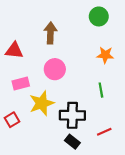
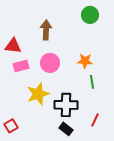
orange star: (105, 55) -> (85, 61), moved
pink rectangle: (21, 83) -> (21, 66), moved
red square: (12, 120) -> (11, 126), moved
red line: (104, 132) -> (95, 120), turned -40

